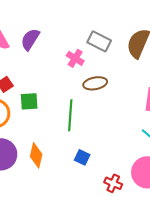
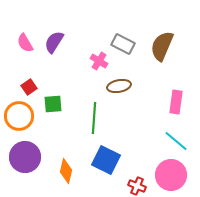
orange diamond: (36, 155) -> (66, 171), moved
blue square: (82, 157) -> (106, 160), size x1.8

